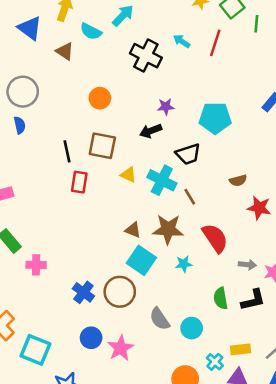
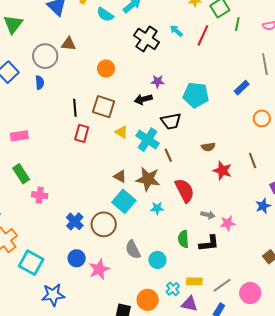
brown triangle: (65, 51) -> (69, 44), moved, turned -35

